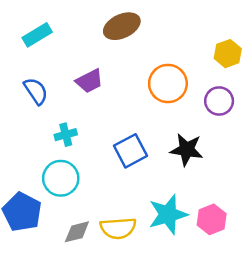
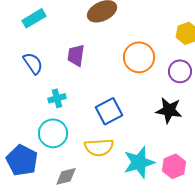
purple trapezoid: (89, 81) -> (76, 55), turned 125
black star: (187, 150) -> (169, 110), moved
yellow semicircle: (118, 228) -> (99, 147), moved

